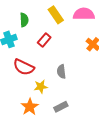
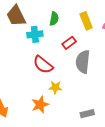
gray semicircle: (61, 72) -> (83, 62), moved, size x1.6
gray rectangle: (61, 107) -> (87, 114), moved

